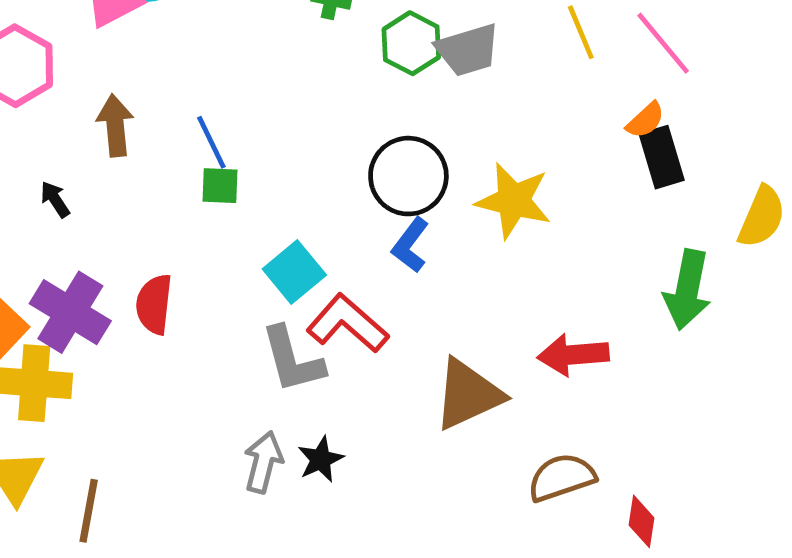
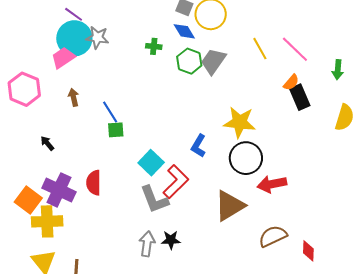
gray trapezoid: (468, 50) -> (213, 61), turned 148
brown arrow: (115, 126) -> (74, 97), moved, size x0.7
black circle: (408, 176) -> (246, 158), moved
green arrow: (687, 290) -> (338, 70), moved, size x0.6
red L-shape: (347, 324) -> (176, 182), turned 100
black star: (321, 459) -> (171, 240), turned 30

